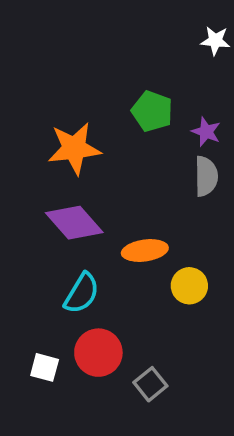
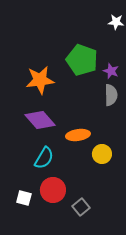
green pentagon: (152, 111) -> (82, 60), size x1.4

